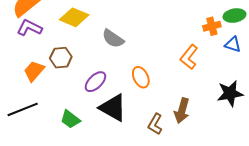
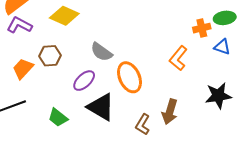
gray semicircle: (113, 39) -> (101, 52), moved
orange ellipse: (141, 77) -> (129, 77), size x1.4

